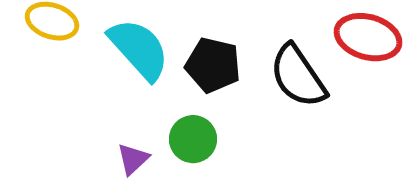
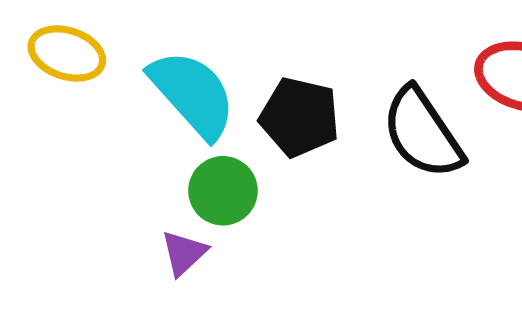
green circle: (193, 139) -> (223, 191), moved

